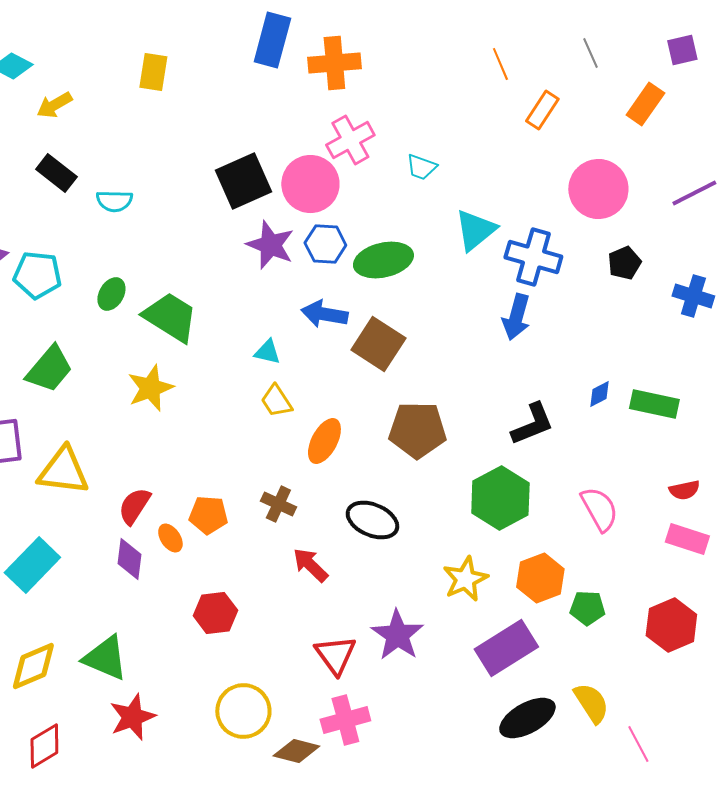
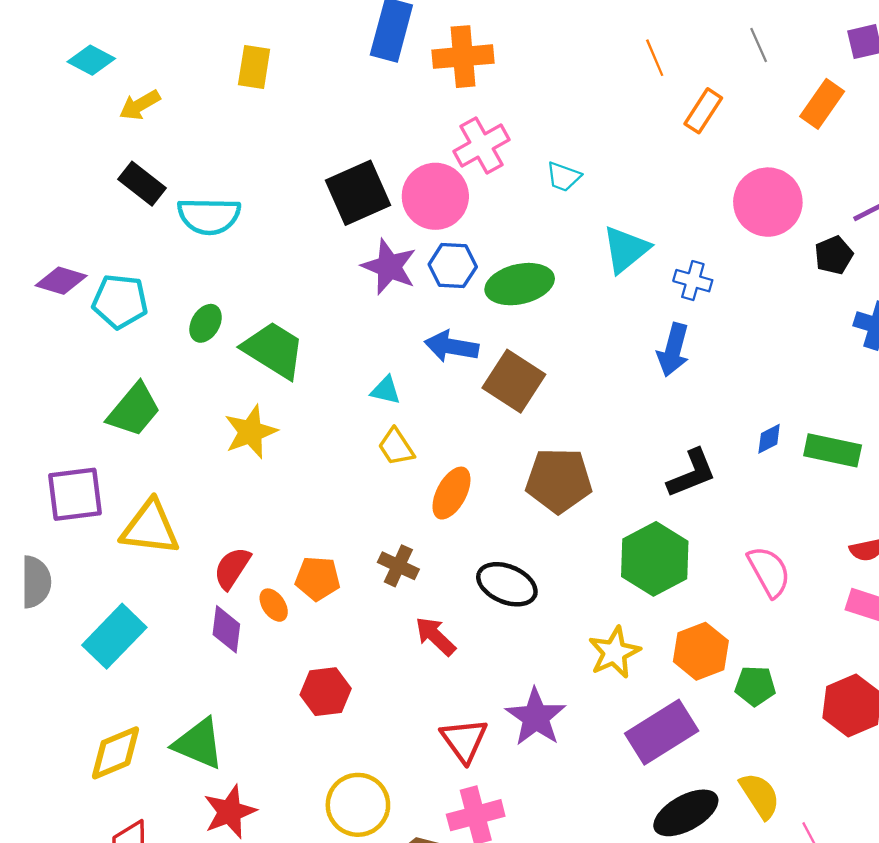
cyan semicircle: (114, 201) -> (209, 216), size x1.5
blue cross: (533, 257) -> (693, 281), size x0.6
black pentagon: (624, 263) -> (834, 255), moved

